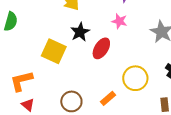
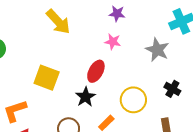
black star: (80, 32) -> (85, 97), moved

